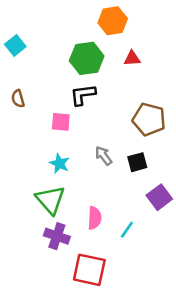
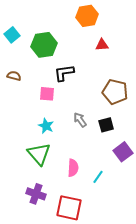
green hexagon: (87, 58) -> (44, 45), moved
brown semicircle: (18, 99) -> (14, 76), turned 120
purple cross: (57, 236) -> (36, 194), moved

